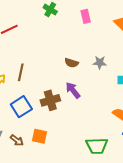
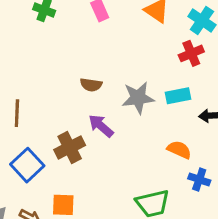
gray star: (100, 62) -> (138, 98), moved, size x1.5

